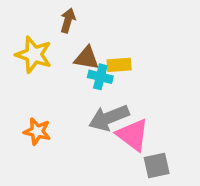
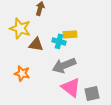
brown triangle: (87, 58) -> (36, 44), moved
pink triangle: (133, 135) -> (71, 87), moved

